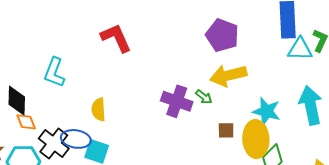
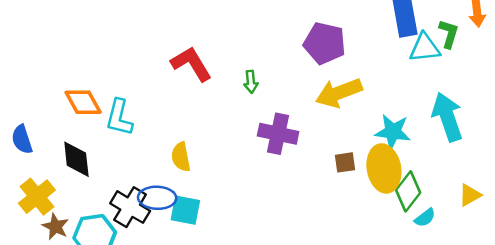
green arrow: (204, 97) -> (251, 82), moved, turned 54
orange diamond: (26, 122) -> (83, 102), moved, size x1.4

